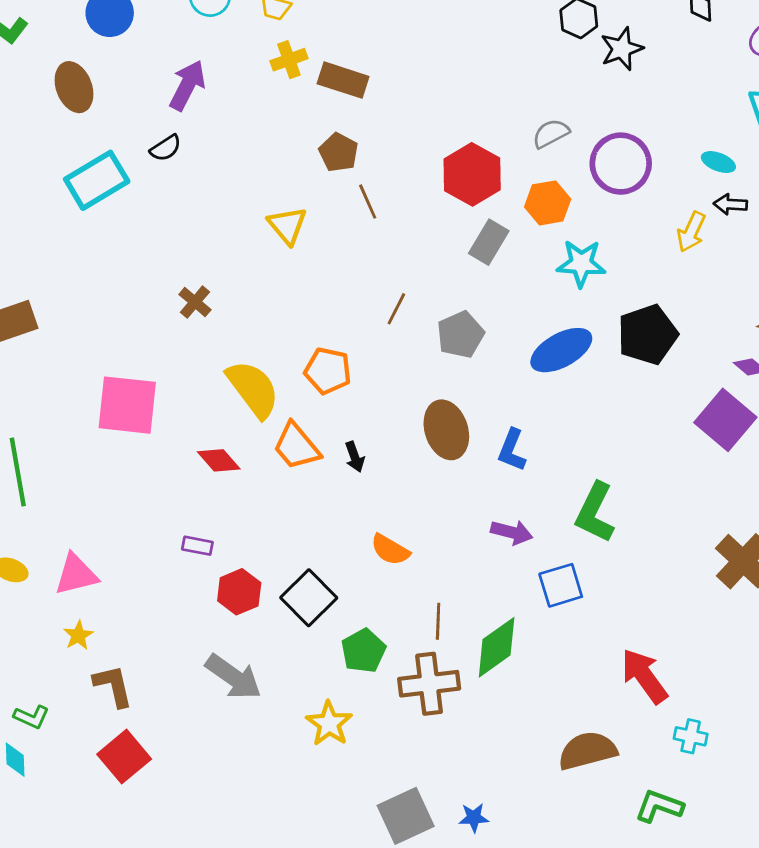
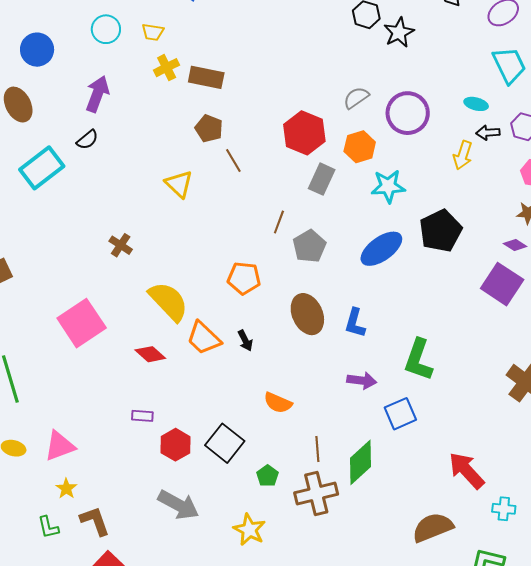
brown line: (396, 309) -> (279, 222), moved
orange pentagon: (328, 371) -> (244, 278), moved
pink square: (127, 405) -> (82, 323), turned -33
green pentagon: (363, 651) -> (267, 476), size x0.7
green L-shape: (31, 717) -> (48, 527), moved, turned 60

